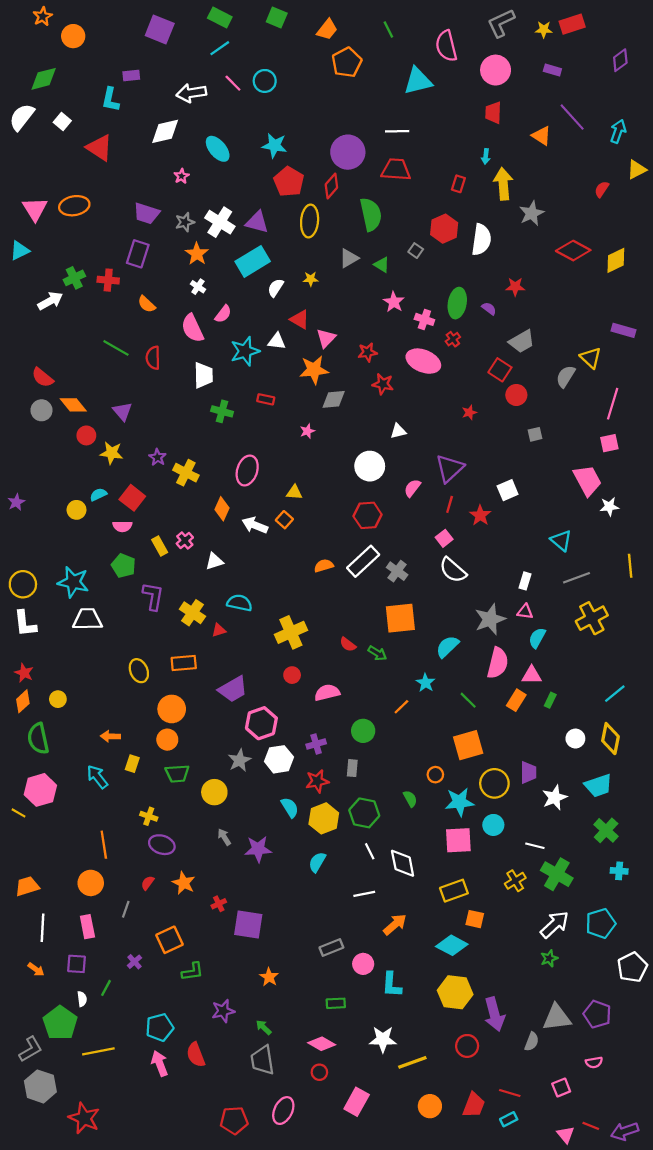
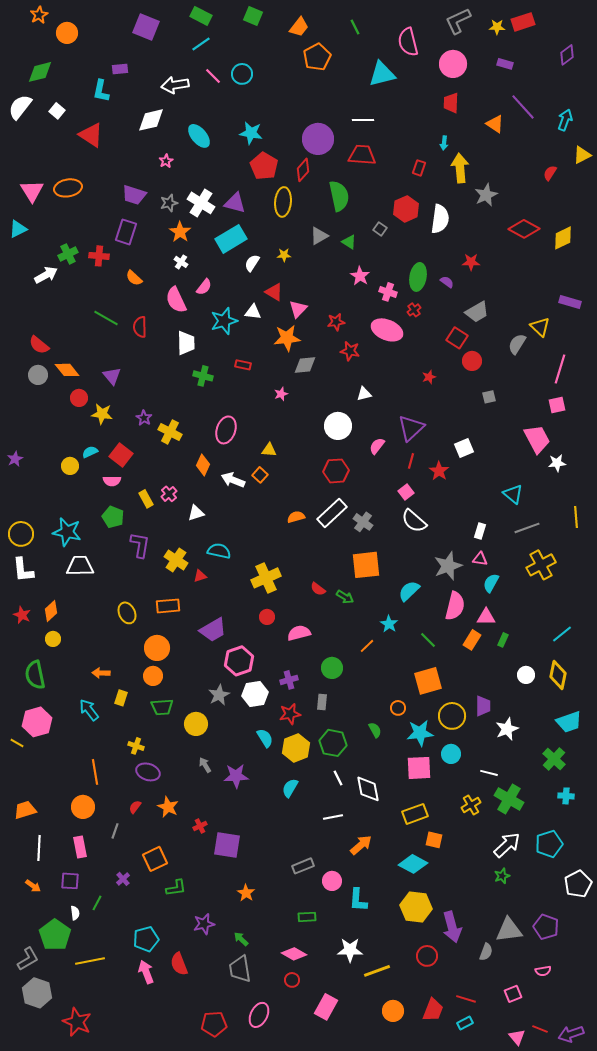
orange diamond: (23, 701) -> (51, 611), moved
cyan trapezoid: (598, 786) -> (569, 722), moved

